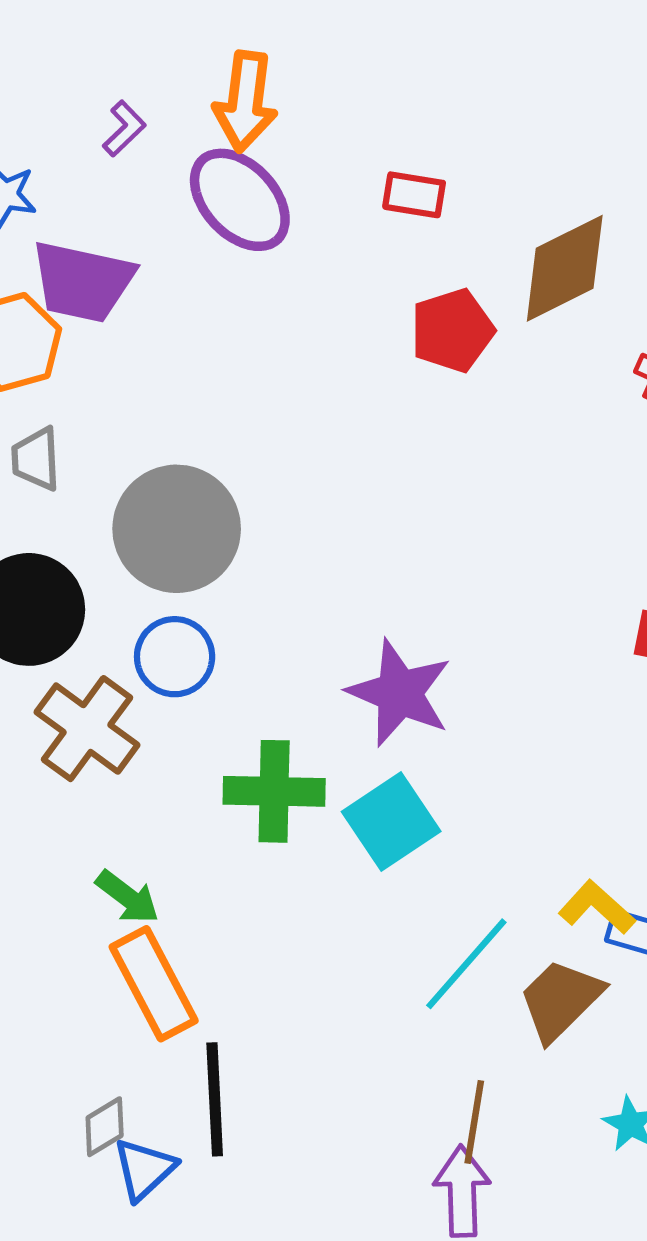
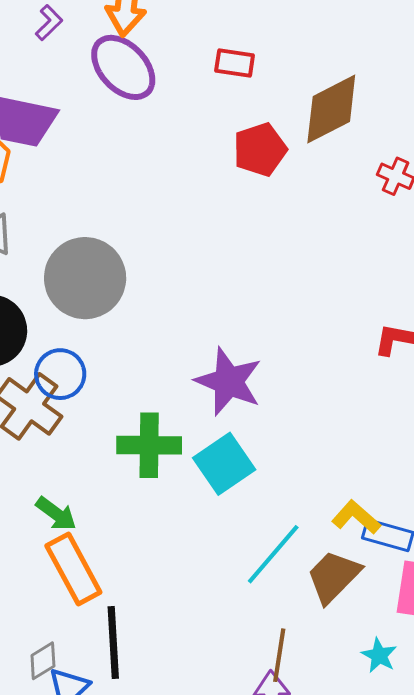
blue circle: (175, 657) -> (60, 374), moved

